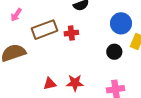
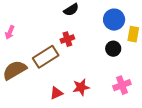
brown rectangle: (45, 30) -> (46, 57), moved

